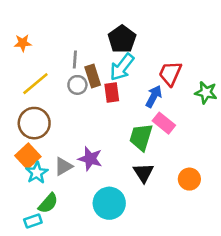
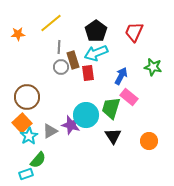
cyan arrow: (122, 67) -> (96, 53), turned 30
red trapezoid: (170, 73) -> (134, 32), moved
yellow line: (35, 84) -> (51, 23), moved
green star: (206, 93) -> (153, 67), moved
cyan circle: (109, 203) -> (86, 115), moved

